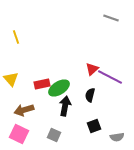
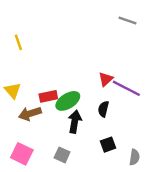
brown arrow: (24, 110) -> (30, 114), moved
gray semicircle: (117, 137) -> (134, 157), turned -72

